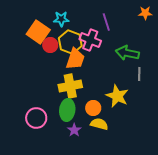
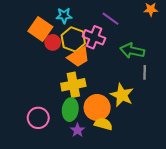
purple line: (106, 22) -> (111, 19), turned -36
orange trapezoid: (75, 59) -> (78, 57), turned 40
orange circle: (93, 108) -> (97, 108), size x1.6

